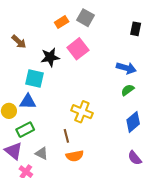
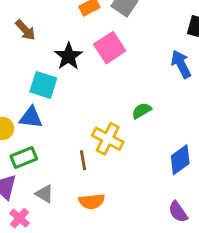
black star: (50, 57) -> (69, 56), turned -30
blue arrow: (126, 68) -> (181, 64), moved, turned -138
green semicircle: (128, 90) -> (142, 111), moved
brown line: (66, 136) -> (83, 160), moved

